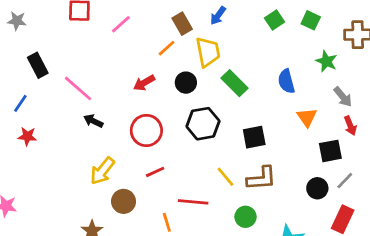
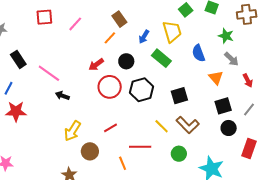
blue arrow: (218, 16) -> (144, 37), moved
yellow trapezoid: (208, 52) -> (172, 31), moved
gray arrow: (343, 97) -> (231, 59), moved
red circle: (146, 130) -> (110, 87), moved
red star: (27, 136) -> (16, 111), size x1.5
black square: (330, 151) -> (223, 106), moved
brown L-shape: (261, 178) -> (188, 125), turned 55
gray line: (345, 181) -> (249, 110), moved

